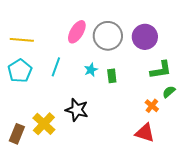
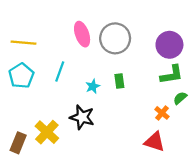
pink ellipse: (77, 32) -> (82, 34), turned -50
purple circle: (145, 37) -> (169, 45), moved
cyan star: (91, 70) -> (93, 86), moved

